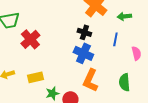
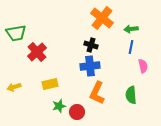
blue line: (115, 39) -> (131, 47), moved
blue cross: (83, 53) -> (90, 66), turned -30
yellow rectangle: (35, 77) -> (50, 84), moved

